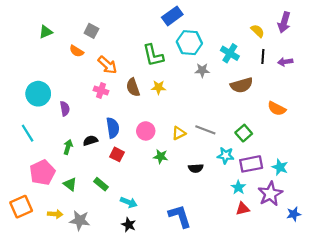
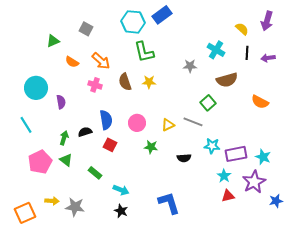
green triangle: (46, 32) -> (53, 41), moved
cyan hexagon: (189, 43) -> (133, 22), moved
orange semicircle: (77, 51) -> (72, 62), moved
green square: (244, 133) -> (208, 103), moved
green triangle: (70, 184) -> (66, 160), moved
orange square: (21, 207) -> (25, 213), moved

